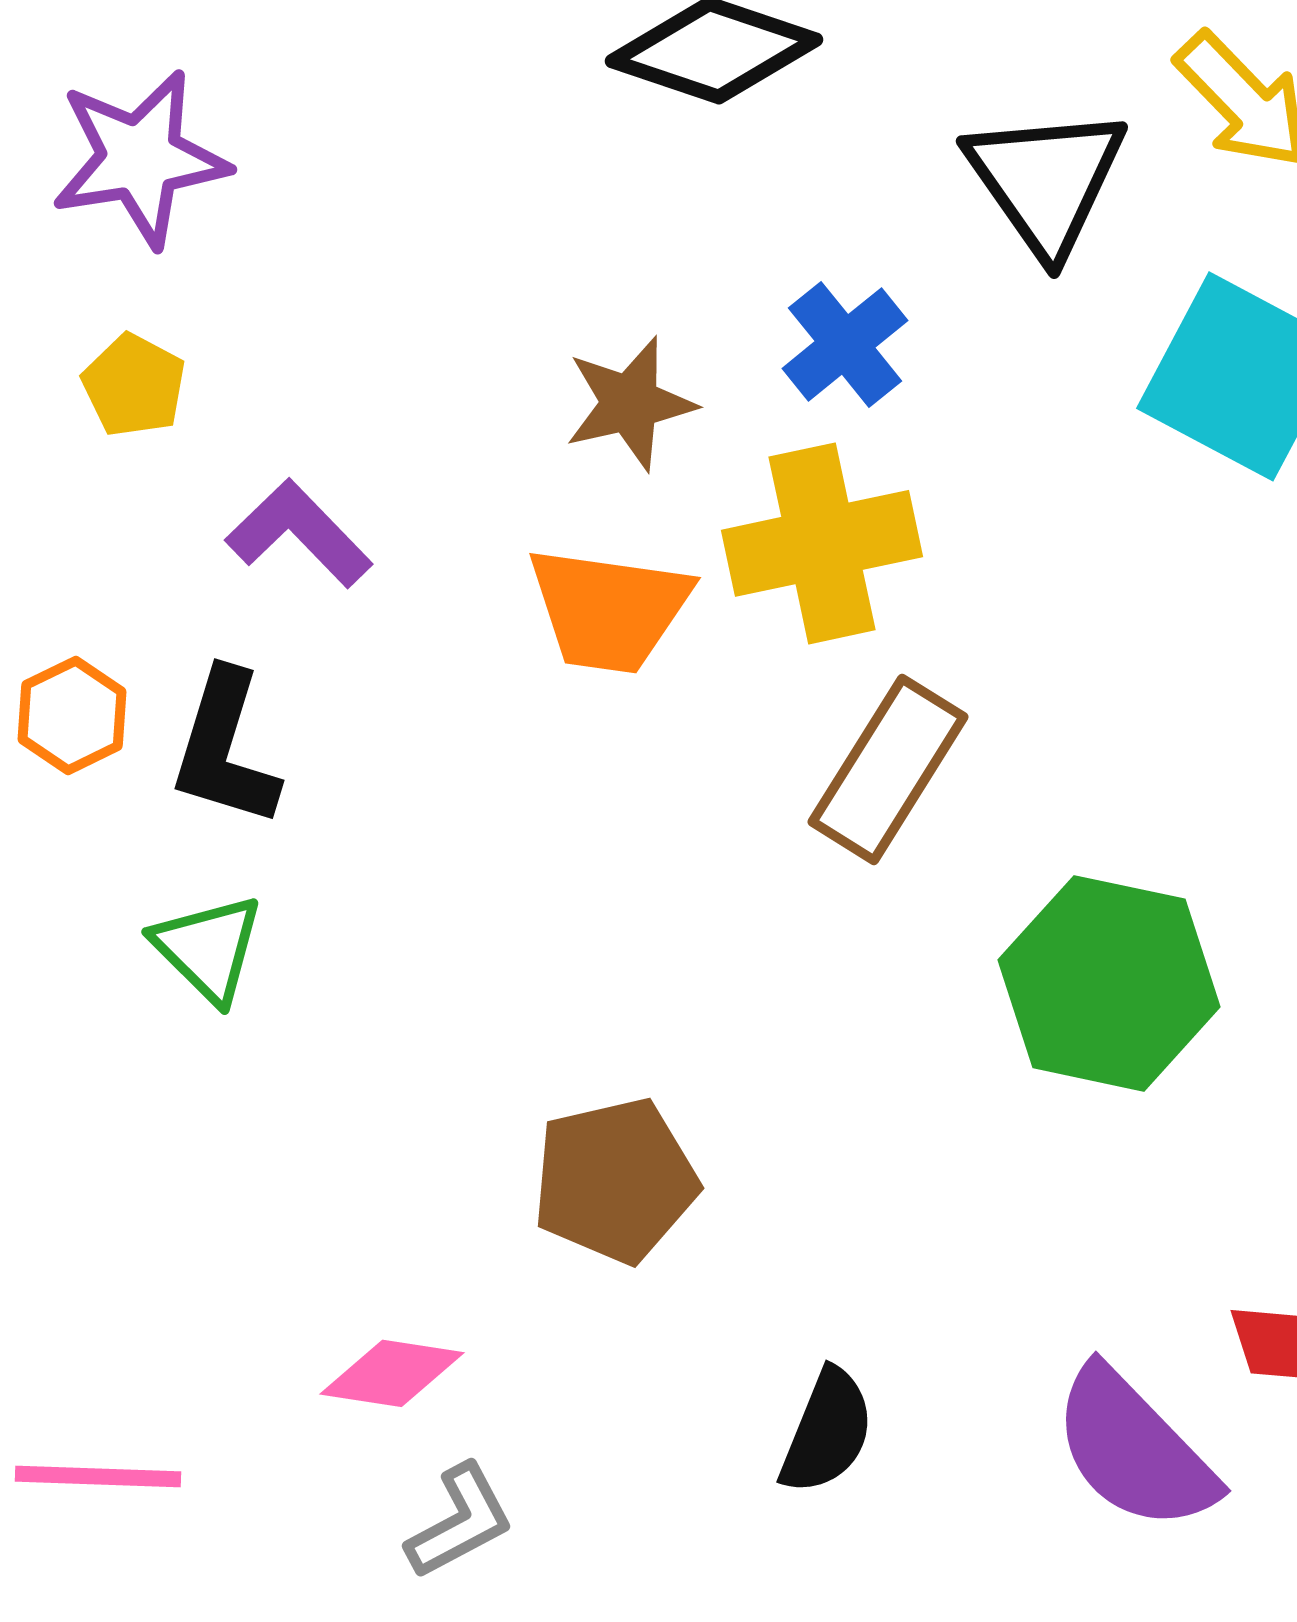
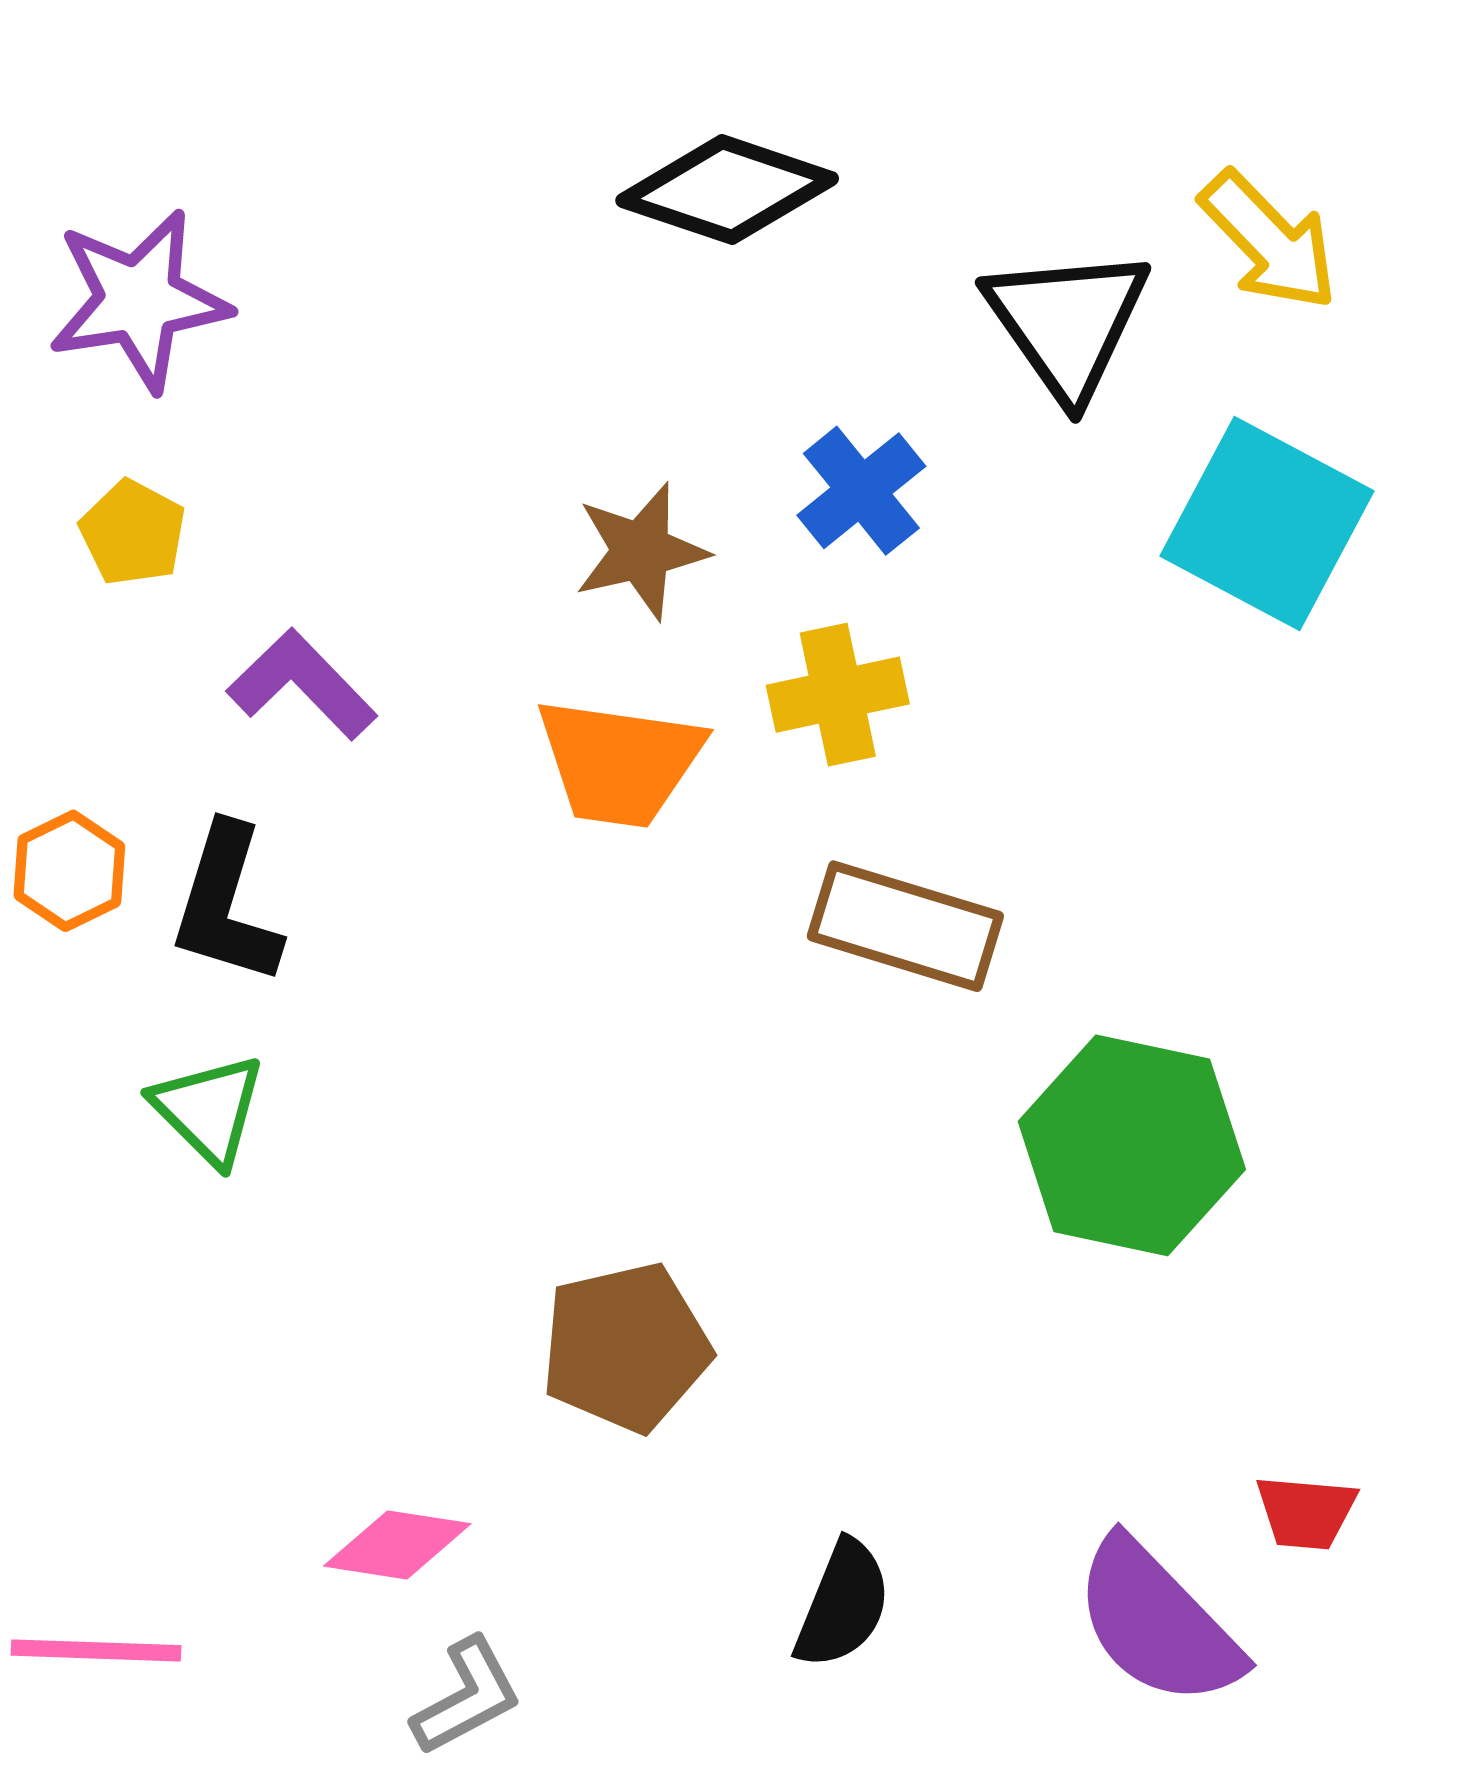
yellow cross: (822, 543) -> (838, 695), size x0.7
brown rectangle: (888, 769) -> (905, 926), turned 75

